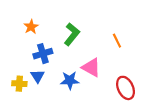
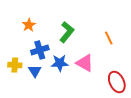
blue star: (70, 80) -> (60, 63), moved
yellow cross: (19, 84) -> (15, 65), moved

